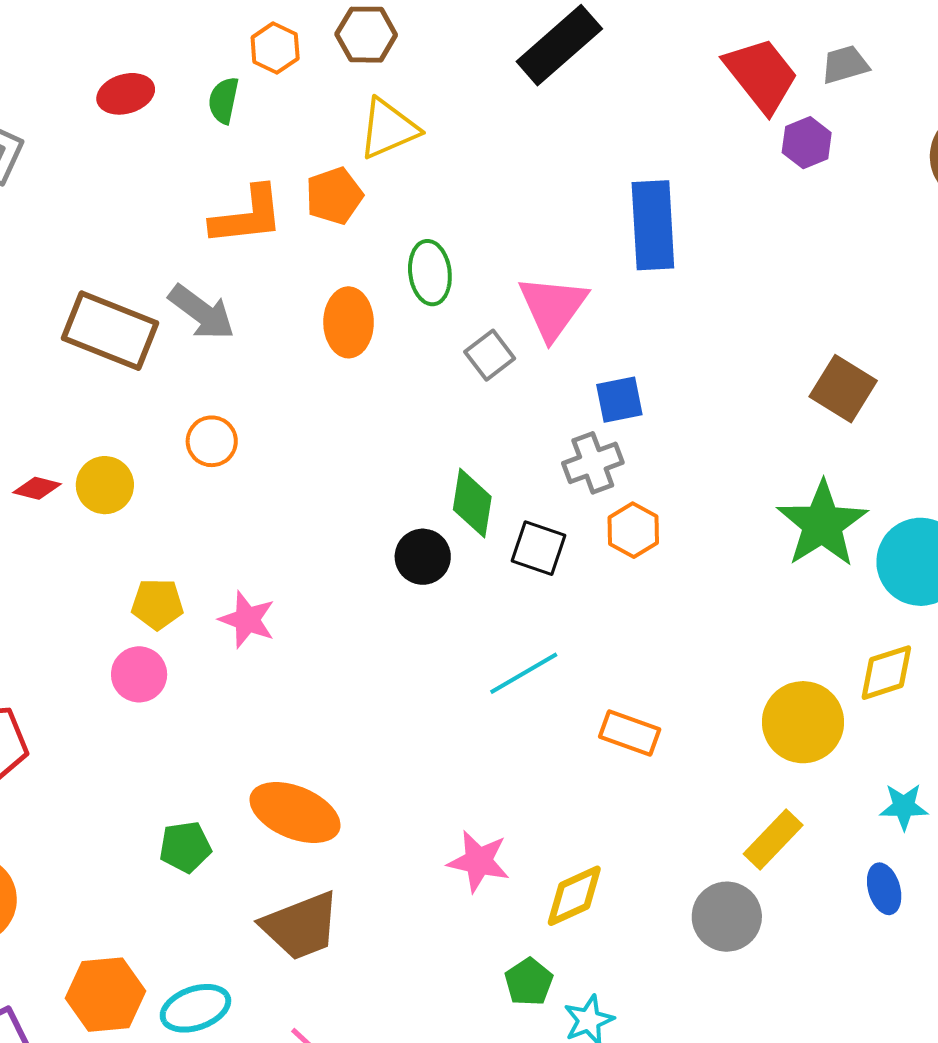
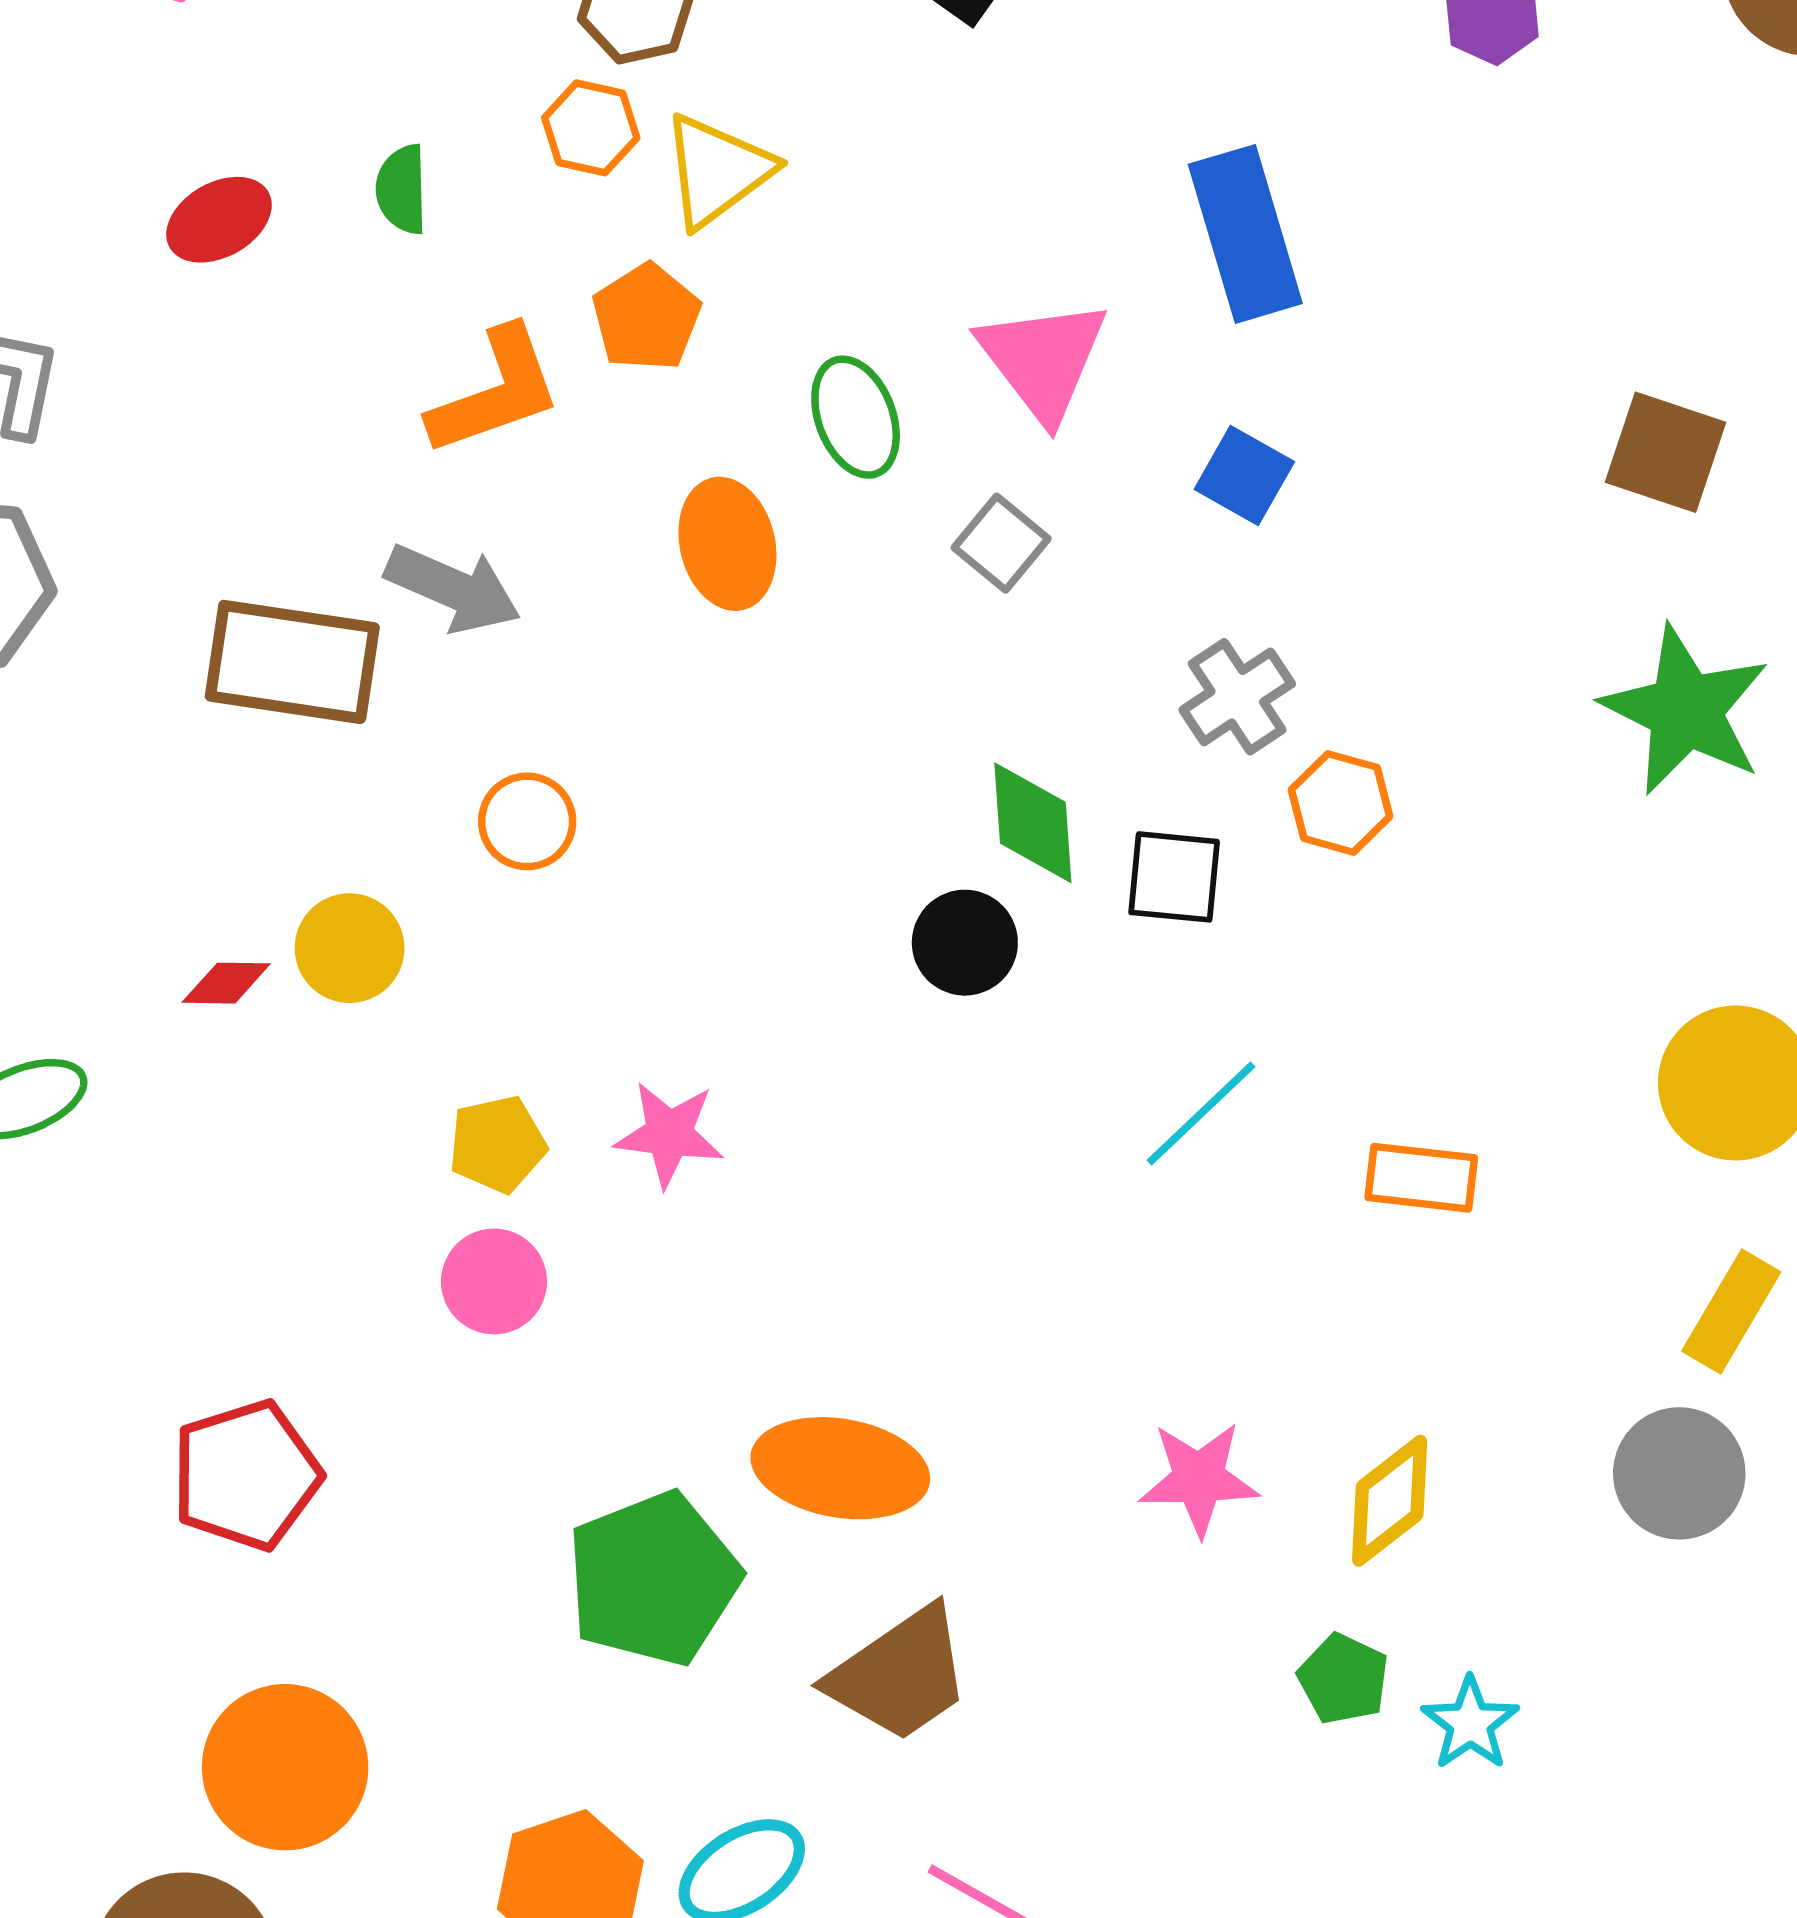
orange hexagon: (275, 48) -> (591, 128), moved
pink triangle: (553, 307) -> (1043, 360), moved
blue square: (619, 400) -> (1244, 475), moved, turned -36
green pentagon: (185, 847) -> (653, 1579), size x1.8

